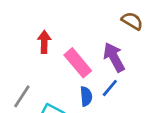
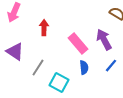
red arrow: (44, 42) -> (44, 28), moved
blue line: (110, 88) -> (111, 66), moved

